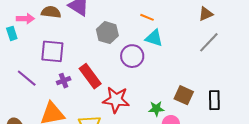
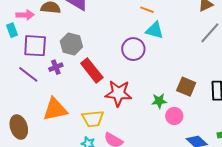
gray hexagon: (107, 33) -> (71, 44), moved
purple square: (52, 51) -> (35, 46), moved
purple cross: (64, 81) -> (56, 67), moved

